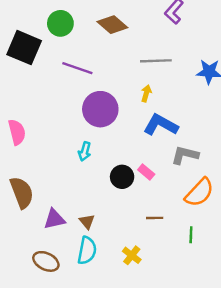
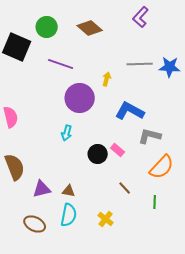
gray line: (156, 61) -> (140, 64), moved
yellow arrow: (146, 93) -> (107, 79), moved
brown line: (155, 218) -> (125, 188), turned 48
brown triangle: (87, 222) -> (69, 191), turned -40

